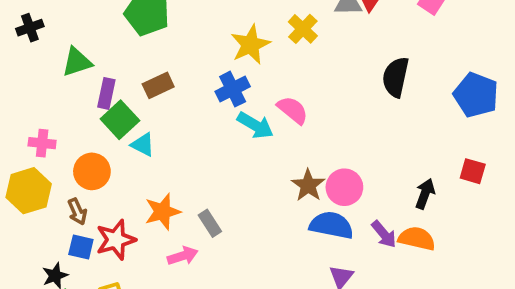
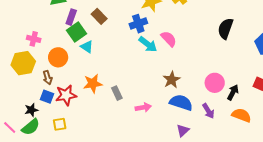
brown rectangle: (158, 85) -> (99, 16), turned 63
pink circle: (344, 187) -> (215, 83), moved
orange semicircle: (417, 239) -> (241, 115), moved
pink arrow: (183, 256) -> (143, 107), moved

